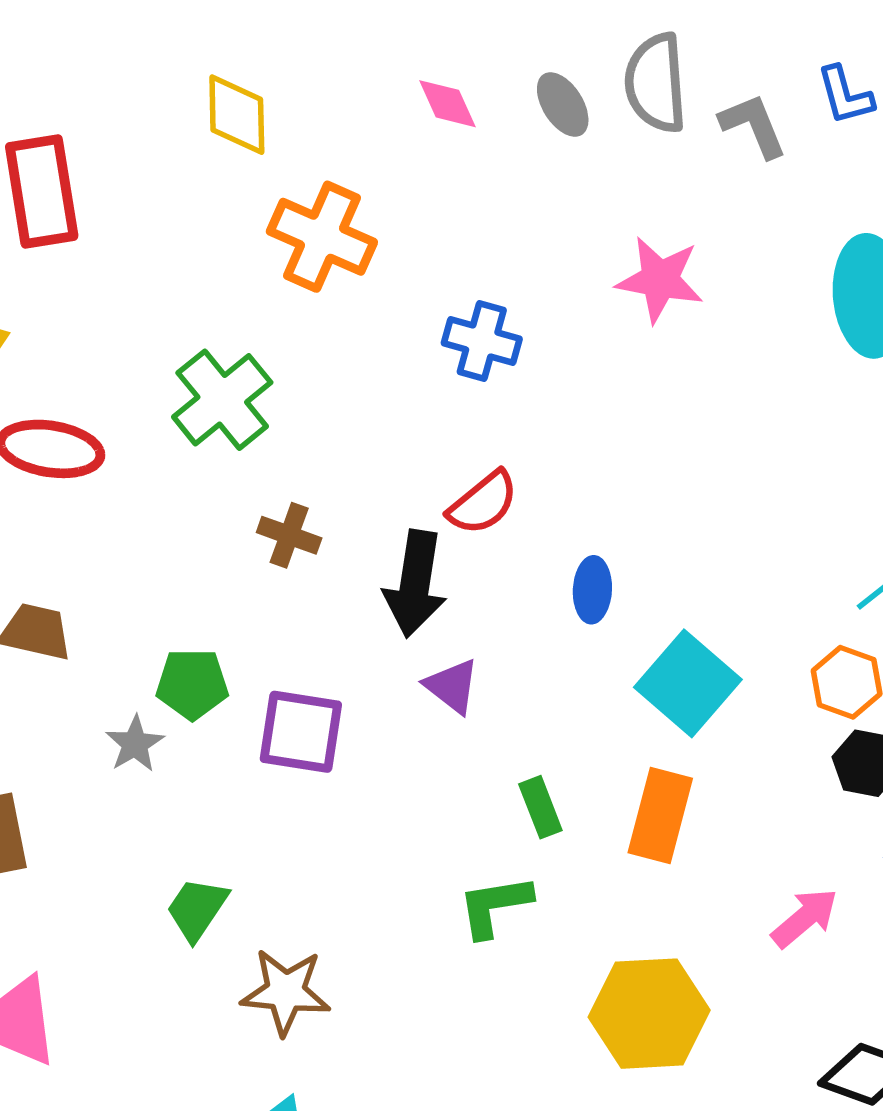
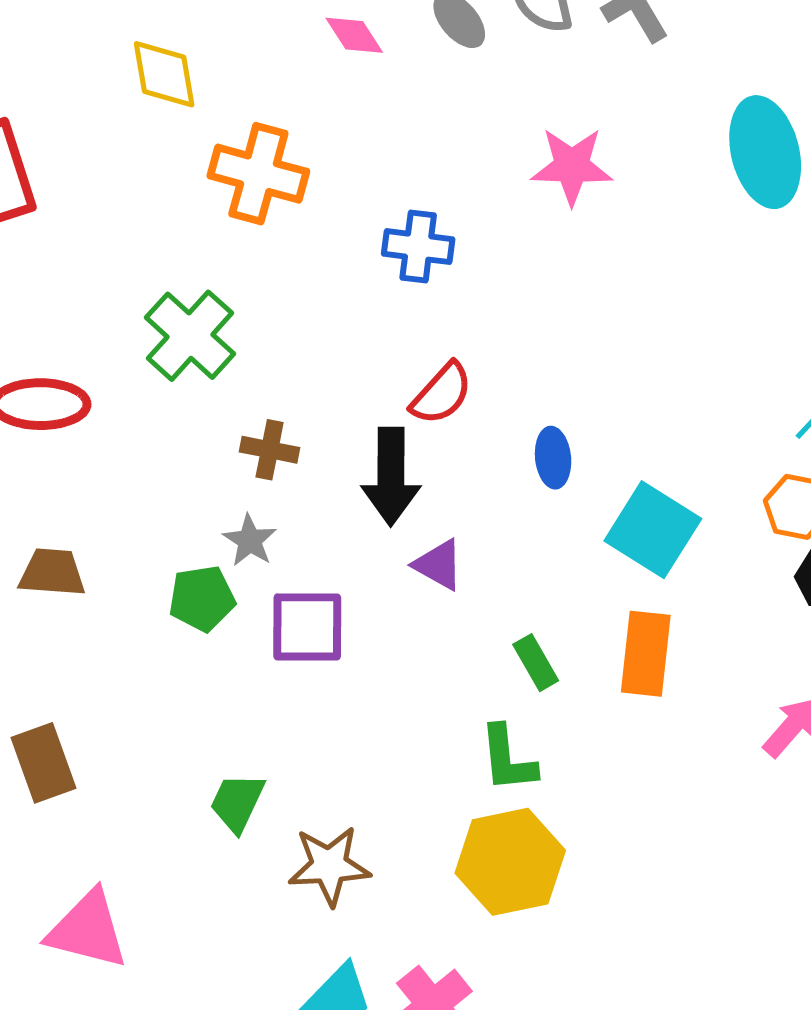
gray star: (135, 744) -> (250, 540), moved
green L-shape: (495, 906) -> (508, 759), turned -78
yellow hexagon: (649, 1014) -> (510, 862), moved

